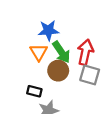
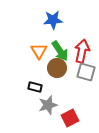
blue star: (48, 30) -> (53, 20), moved

